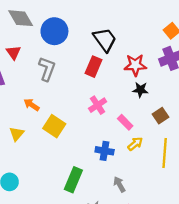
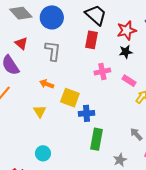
black star: (140, 90) -> (126, 52), moved
pink cross: (98, 105) -> (102, 72), turned 35
blue cross: (105, 151) -> (87, 113), moved

